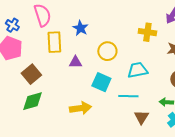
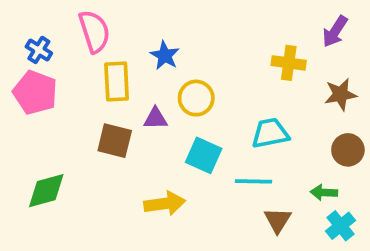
yellow circle: (107, 51) -> (196, 98), moved
brown square: (31, 74) -> (115, 141), moved, turned -36
green diamond: (32, 101) -> (46, 191), moved

